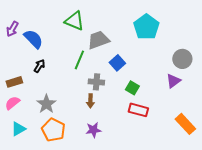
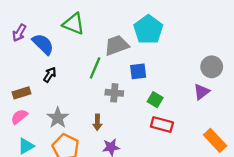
green triangle: (74, 21) -> (74, 24), moved
cyan pentagon: (146, 27) -> (148, 29), moved
blue square: (117, 63) -> (138, 71), turned 35
brown arrow: (90, 101) -> (97, 122), moved

